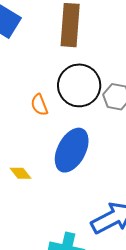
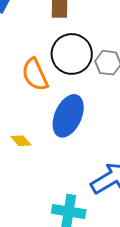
orange semicircle: (39, 105) -> (35, 75), size x1.6

